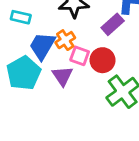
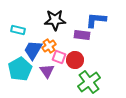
purple rectangle: (113, 24) -> (82, 35), turned 49

